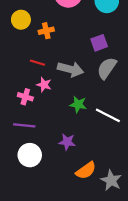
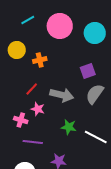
red line: (37, 63) -> (32, 89), turned -64
purple line: (24, 125) -> (33, 142), moved

